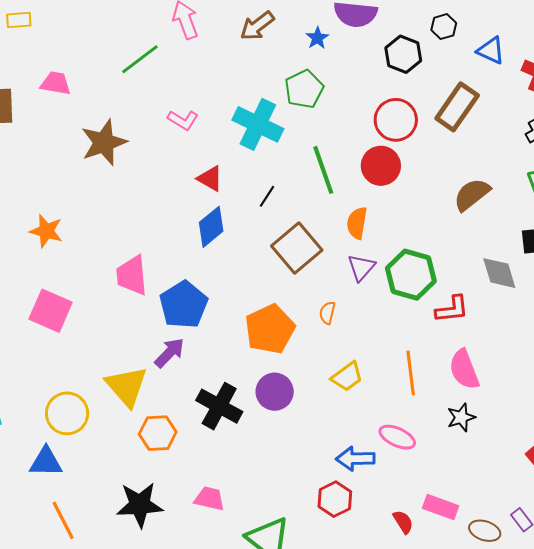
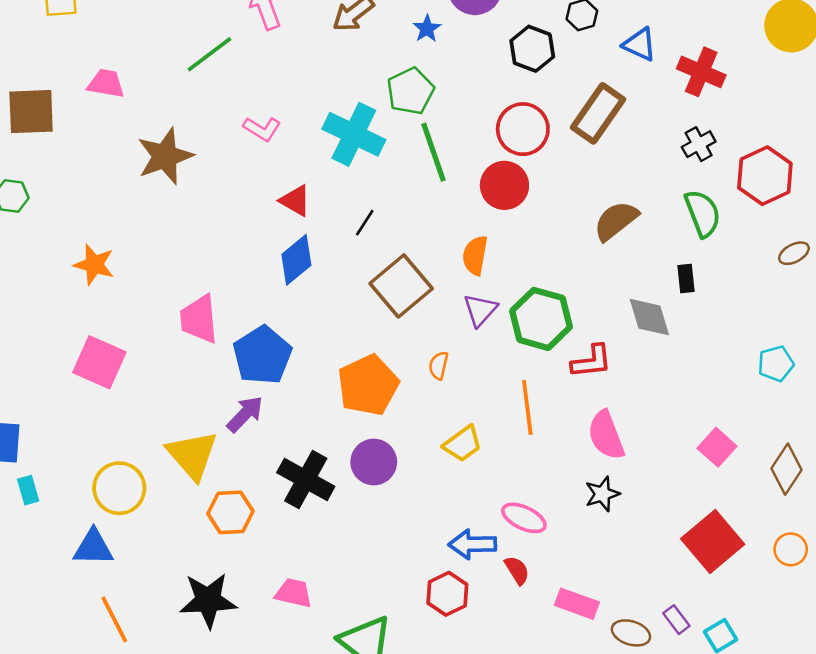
green line: (323, 170) -> (434, 152), moved
orange line: (411, 373) -> (527, 408), moved
red semicircle: (403, 522) -> (517, 570), moved

